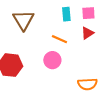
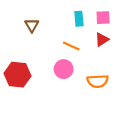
brown triangle: (23, 20) -> (32, 25), size x0.6
orange semicircle: (87, 84) -> (98, 81), moved

